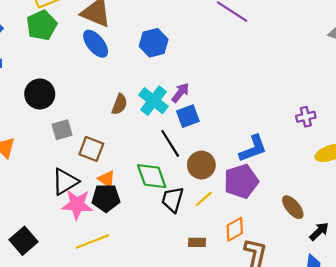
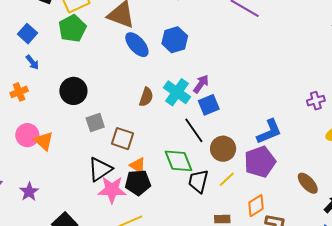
blue ellipse: (96, 44) -> (137, 45), moved

